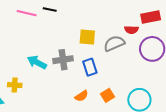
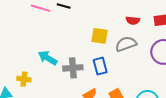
red semicircle: (131, 30) -> (133, 20), moved
gray cross: (63, 60) -> (73, 68), moved

